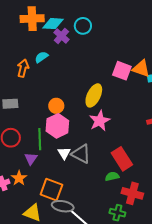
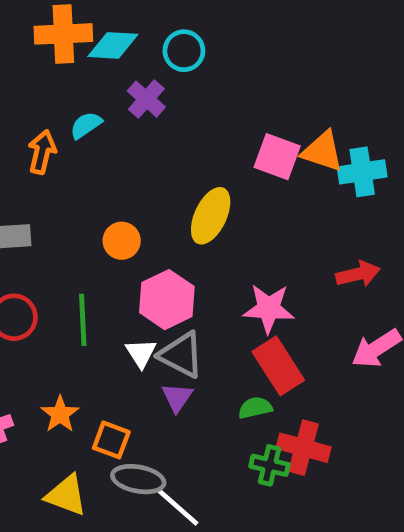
purple cross: (61, 36) -> (146, 99), moved
pink star: (100, 121) -> (269, 308), moved, turned 30
pink hexagon: (57, 126) -> (167, 300), moved
purple triangle: (31, 159) -> (177, 397), moved
orange star: (19, 178) -> (60, 414), moved
orange square: (51, 190) -> (111, 440), size x0.7
green cross: (117, 213) -> (270, 465), moved

